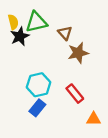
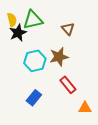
brown triangle: (65, 33) -> (68, 29), moved
brown star: (78, 53) -> (59, 57), moved
cyan hexagon: (39, 85) -> (35, 61), moved

